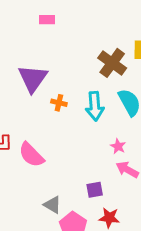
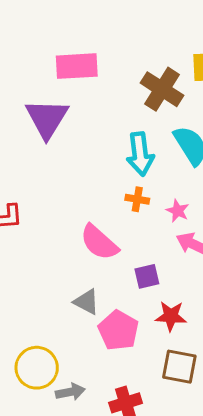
pink rectangle: (47, 20) -> (77, 66), moved, size x1.8
orange cross: (59, 103) -> (137, 199), moved
pink semicircle: (31, 155) -> (99, 242), moved

